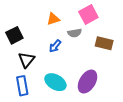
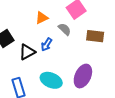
gray semicircle: (75, 33) -> (65, 29), turned -120
black triangle: (26, 60) -> (27, 52), moved, turned 30

